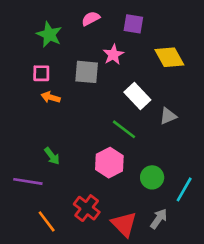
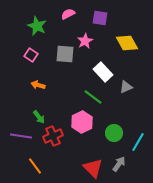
pink square: (41, 73) -> (31, 55), turned 32
orange arrow: (51, 97) -> (38, 85), moved
red cross: (87, 208) -> (53, 136), moved, turned 30

